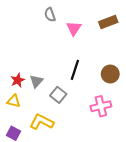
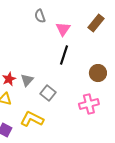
brown rectangle: (108, 22) -> (96, 23), turned -30
black line: (75, 70) -> (64, 55), moved

